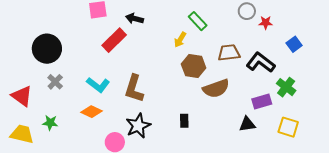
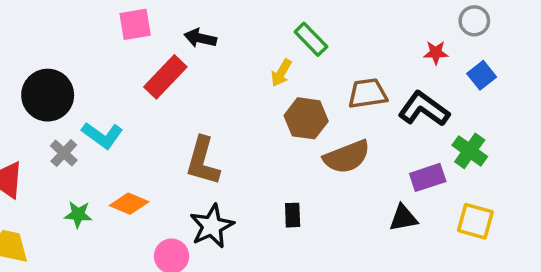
gray circle: (247, 11) -> (474, 21), moved
red star: (266, 23) -> (436, 53), moved
cyan L-shape: (98, 85) -> (102, 135), moved
green star: (50, 123) -> (78, 214), moved

